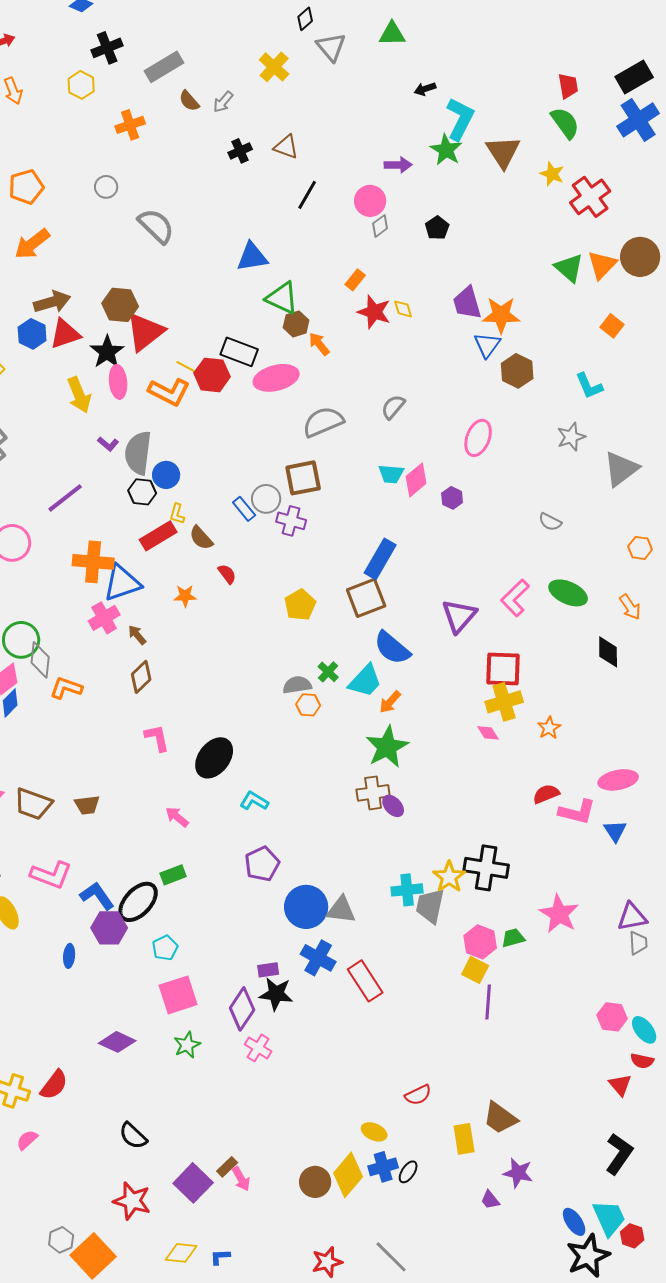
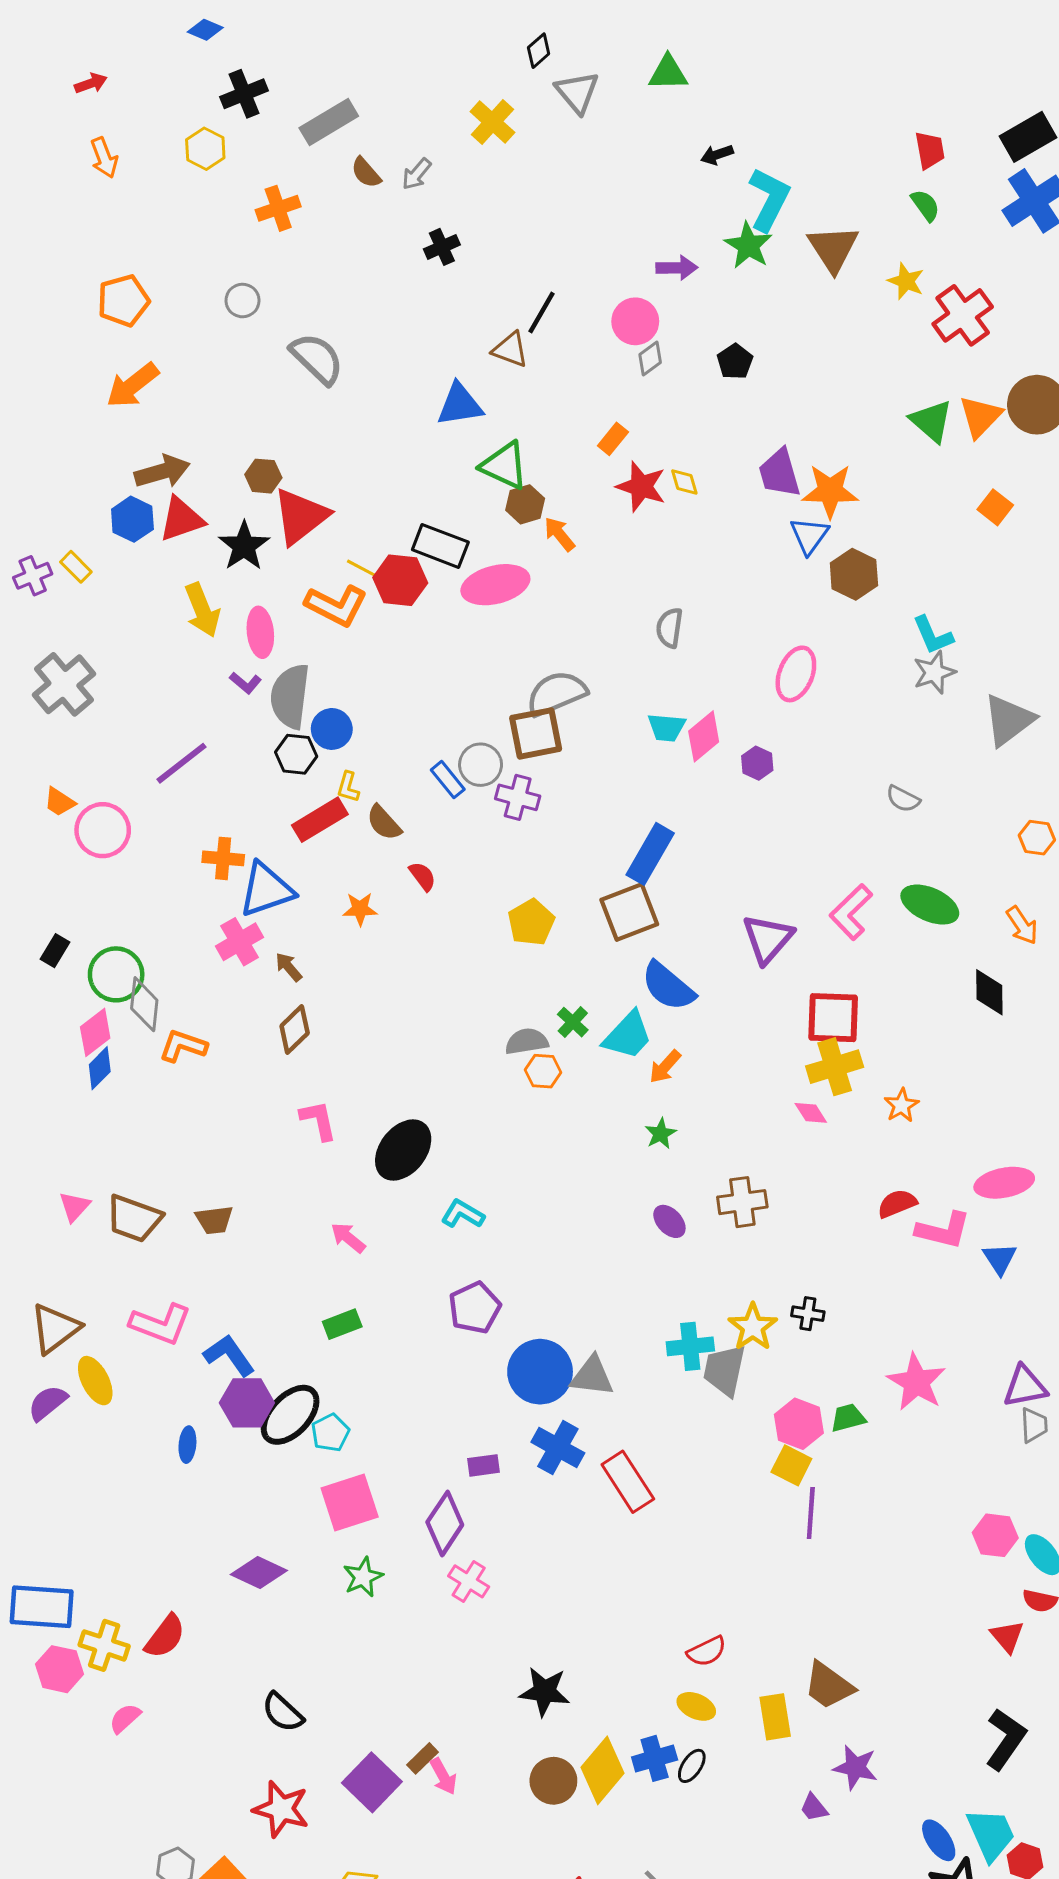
green semicircle: (565, 123) -> (925, 205), size x0.7
brown triangle: (286, 147) -> (510, 350), moved
brown hexagon: (120, 305) -> (263, 476), size x0.7
pink ellipse: (118, 382) -> (260, 632), moved
cyan L-shape: (589, 386) -> (933, 635), moved
gray semicircle: (393, 407) -> (669, 628), turned -32
gray semicircle: (323, 422) -> (556, 693), moved
orange cross: (93, 562) -> (223, 858), size x0.7
green star: (387, 747) -> (661, 1134), size x0.5
brown cross: (373, 793) -> (742, 1202), moved
black cross: (486, 868) -> (808, 1314), size x0.5
black ellipse: (138, 902) -> (290, 1415), moved
black star: (276, 994) -> (544, 1692), moved
yellow ellipse: (374, 1132) -> (696, 1706), moved

